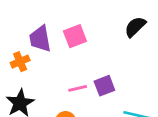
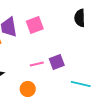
black semicircle: (135, 27) -> (80, 18), turned -48

